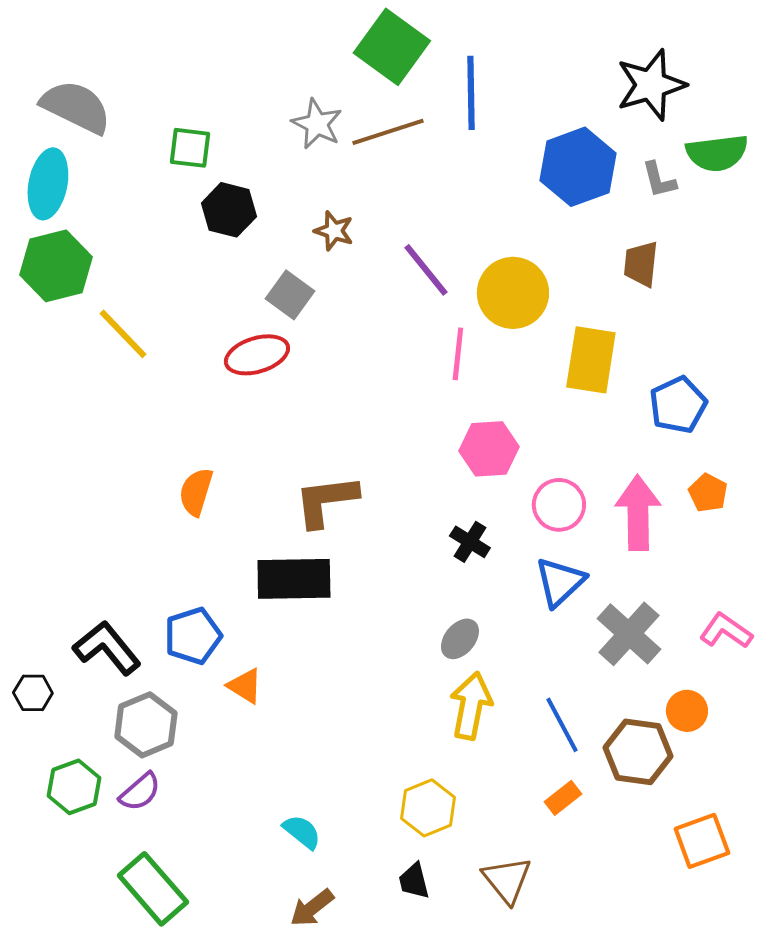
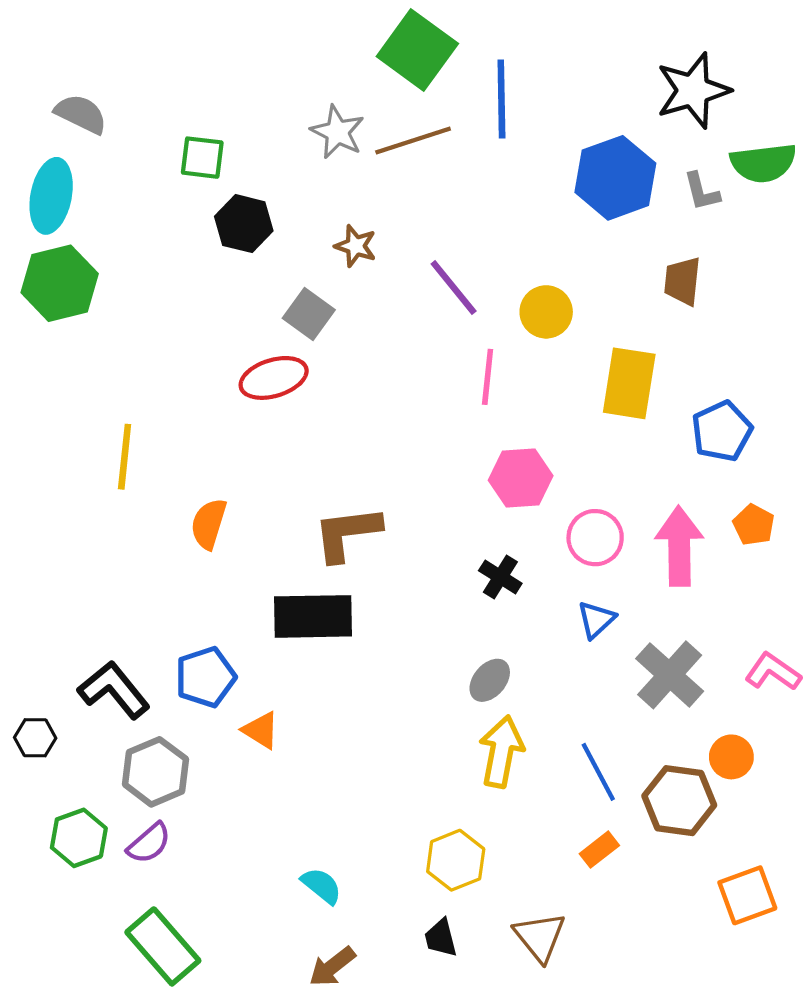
gray semicircle: (76, 107) -> (81, 114), size x0.7
yellow circle: (513, 293) -> (546, 312), size x0.7
yellow line: (123, 334) -> (125, 457), moved, turned 50
blue triangle: (560, 582) -> (596, 620), size x0.7

